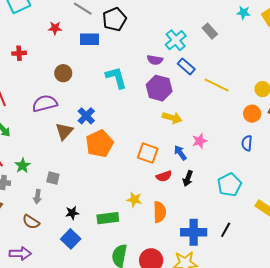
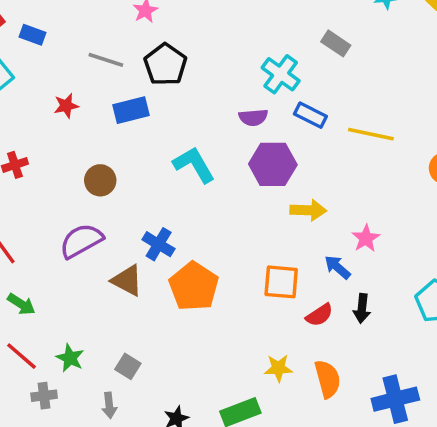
brown triangle: (64, 131) -> (127, 280), turned -30
gray square: (53, 178) -> (128, 366), turned 32

